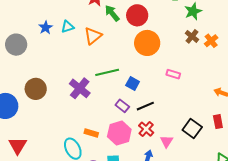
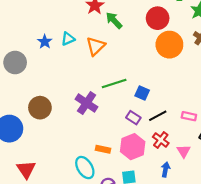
red circle: (137, 15) -> (158, 18), moved
orange circle: (147, 43) -> (169, 45), moved
pink rectangle: (173, 74) -> (189, 116), moved

